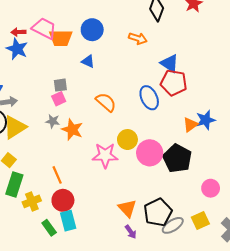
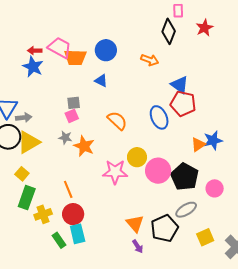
pink circle: (211, 188) -> (215, 188), moved
gray ellipse: (173, 225) -> (186, 210), moved

